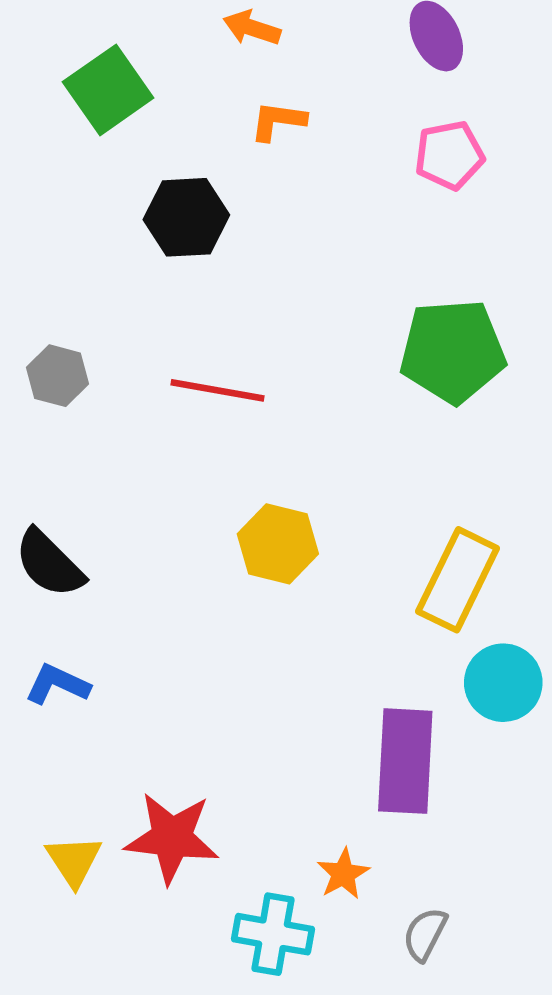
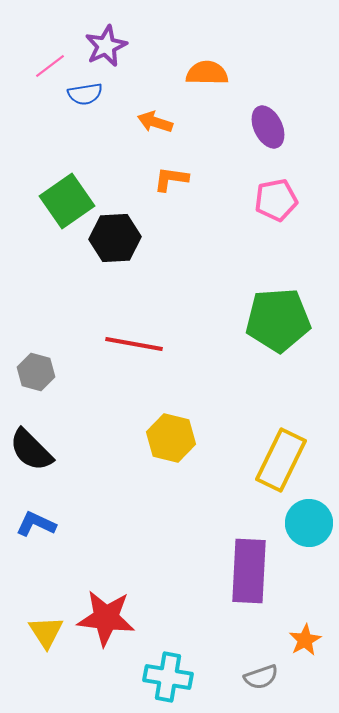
green square: (108, 90) -> (67, 201), moved
gray hexagon: (57, 376) -> (36, 372), moved
orange star: (343, 874) -> (305, 640), moved
gray semicircle: (425, 934) -> (261, 677), turned -136

